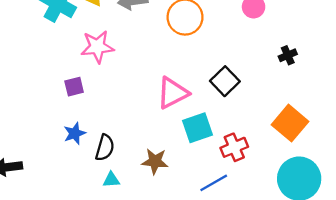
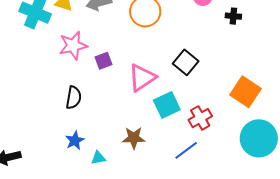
black cross: (288, 55) -> (233, 16), moved, turned 35
purple square: (74, 87) -> (104, 61), moved
blue star: (75, 133) -> (75, 141), moved
black semicircle: (105, 148) -> (74, 98), moved

